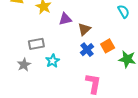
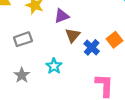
brown triangle: (84, 29) -> (73, 35), moved
gray rectangle: (36, 44) -> (23, 39), moved

